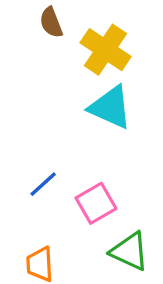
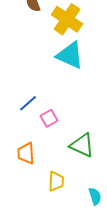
pink square: (96, 203) -> (49, 118), moved, size x0.7

